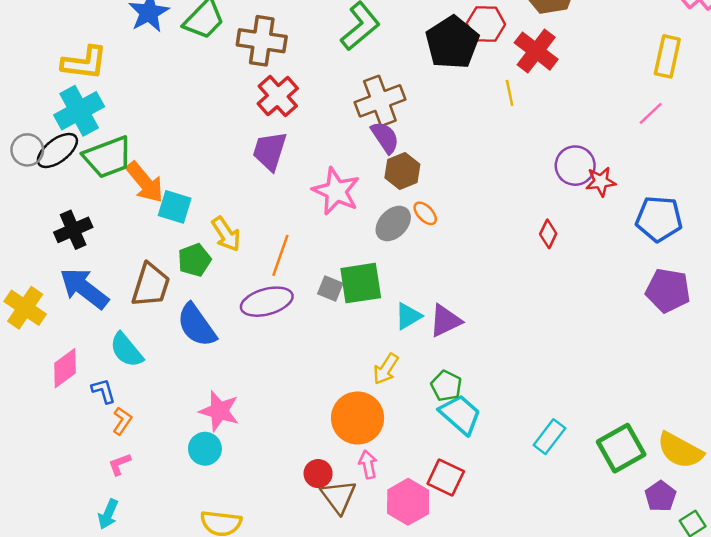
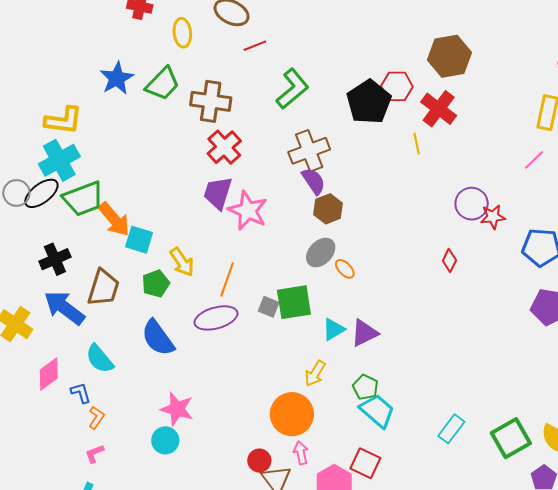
pink star: (336, 191) -> (248, 211), moved
orange ellipse: (425, 213) -> (345, 269), moved
brown trapezoid: (151, 285) -> (103, 288), moved

